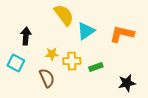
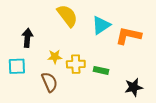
cyan triangle: (86, 31) -> (101, 25), moved
cyan square: (16, 63) -> (17, 66), turned -30
green rectangle: (96, 67) -> (101, 70), turned 32

